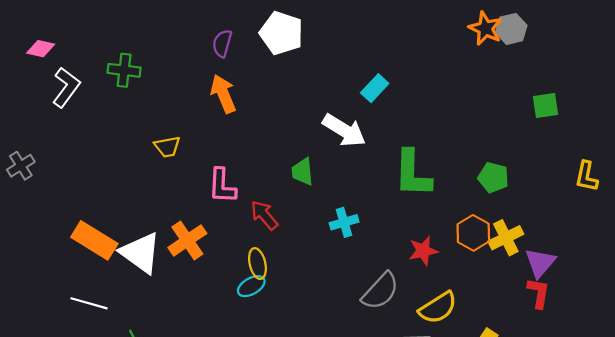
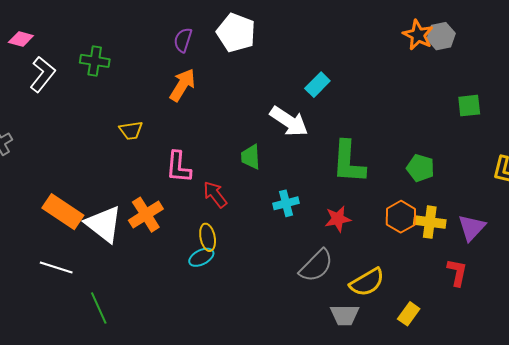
orange arrow: (223, 94) -> (182, 85), turned 52
yellow cross: (506, 238) -> (430, 222), turned 32
red star: (423, 251) -> (338, 219), moved
purple triangle: (540, 263) -> (472, 228), moved

